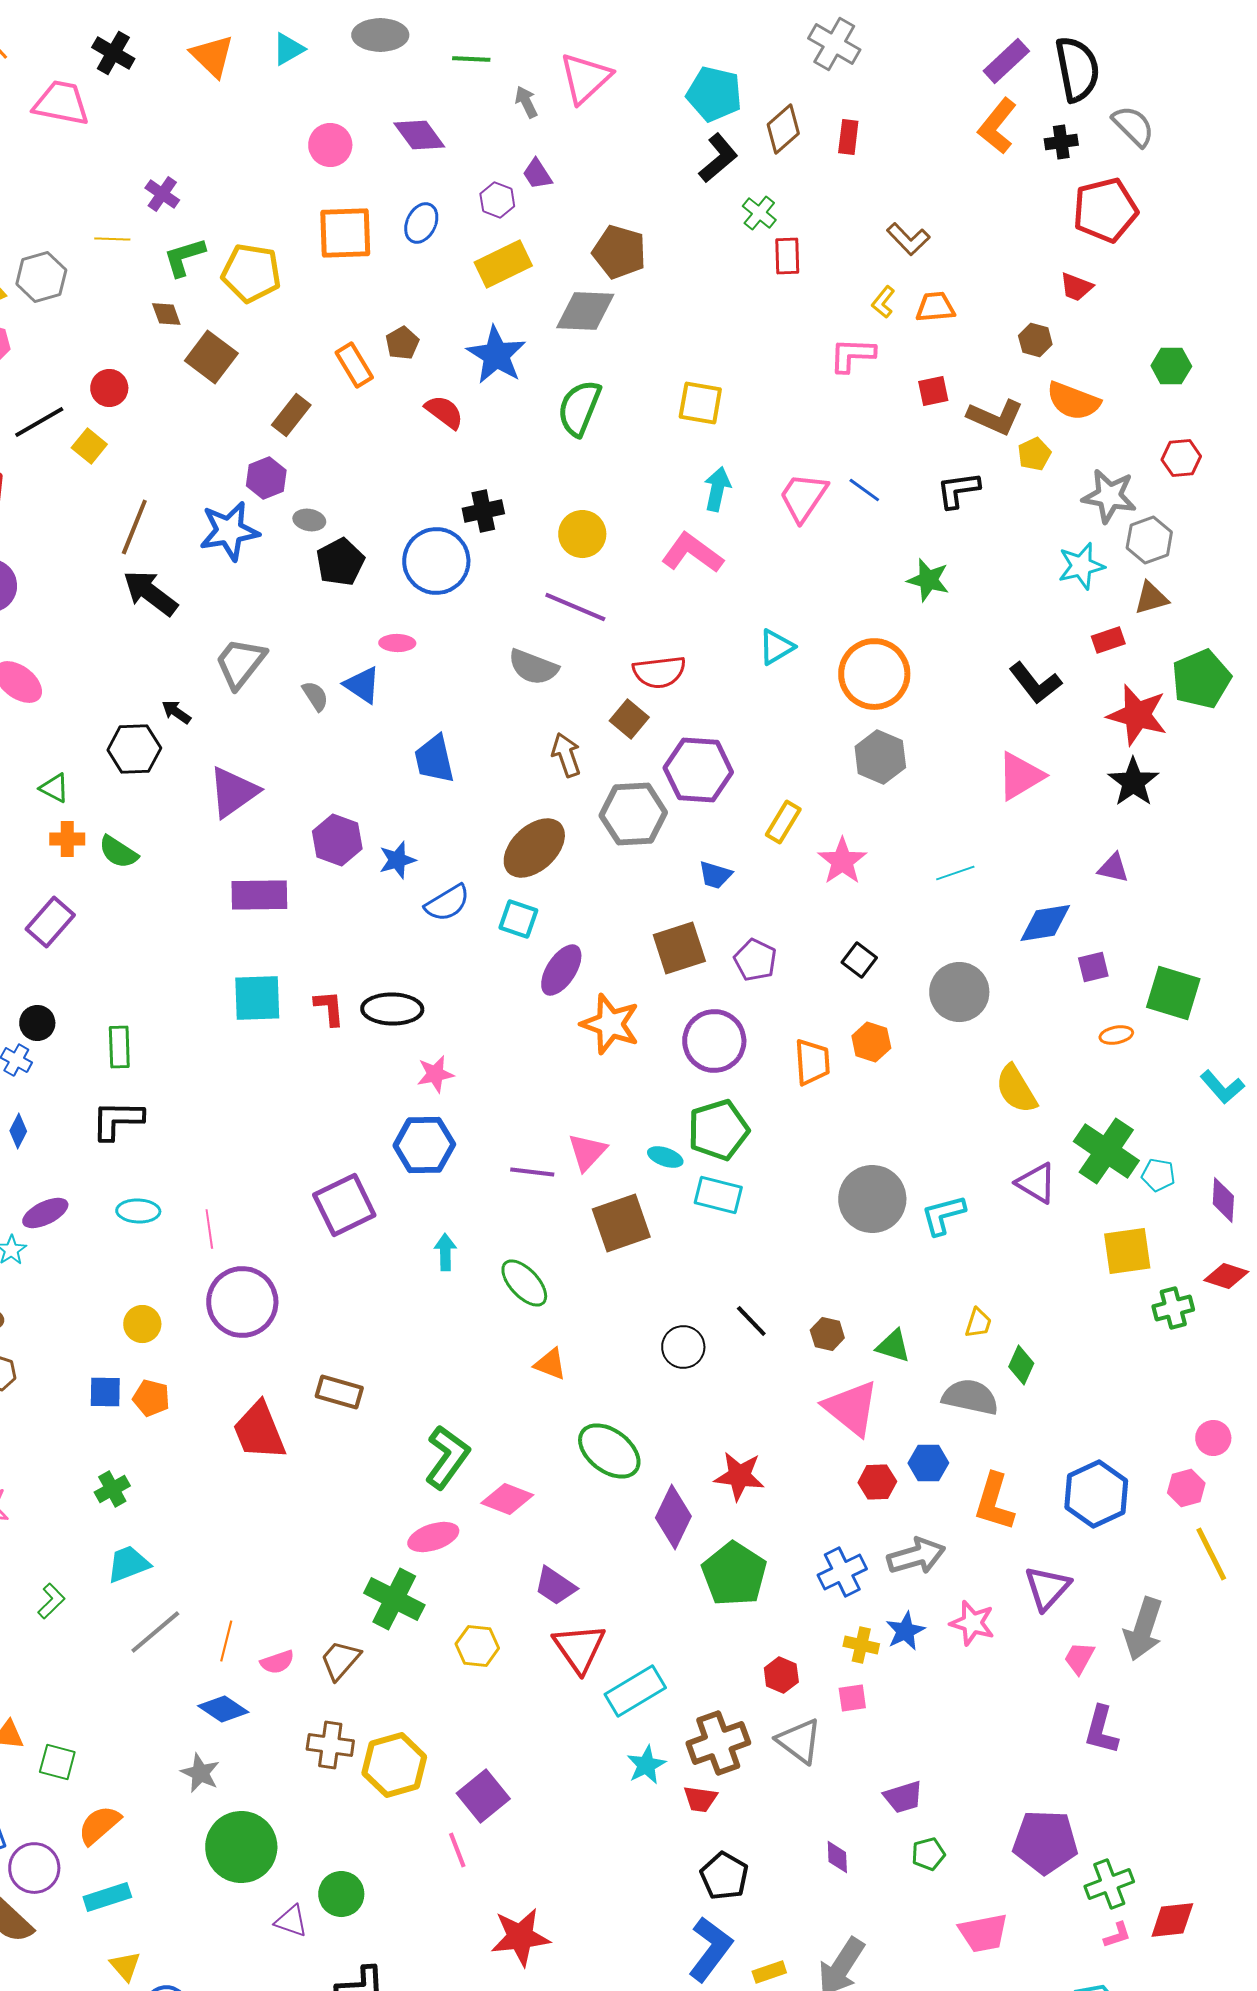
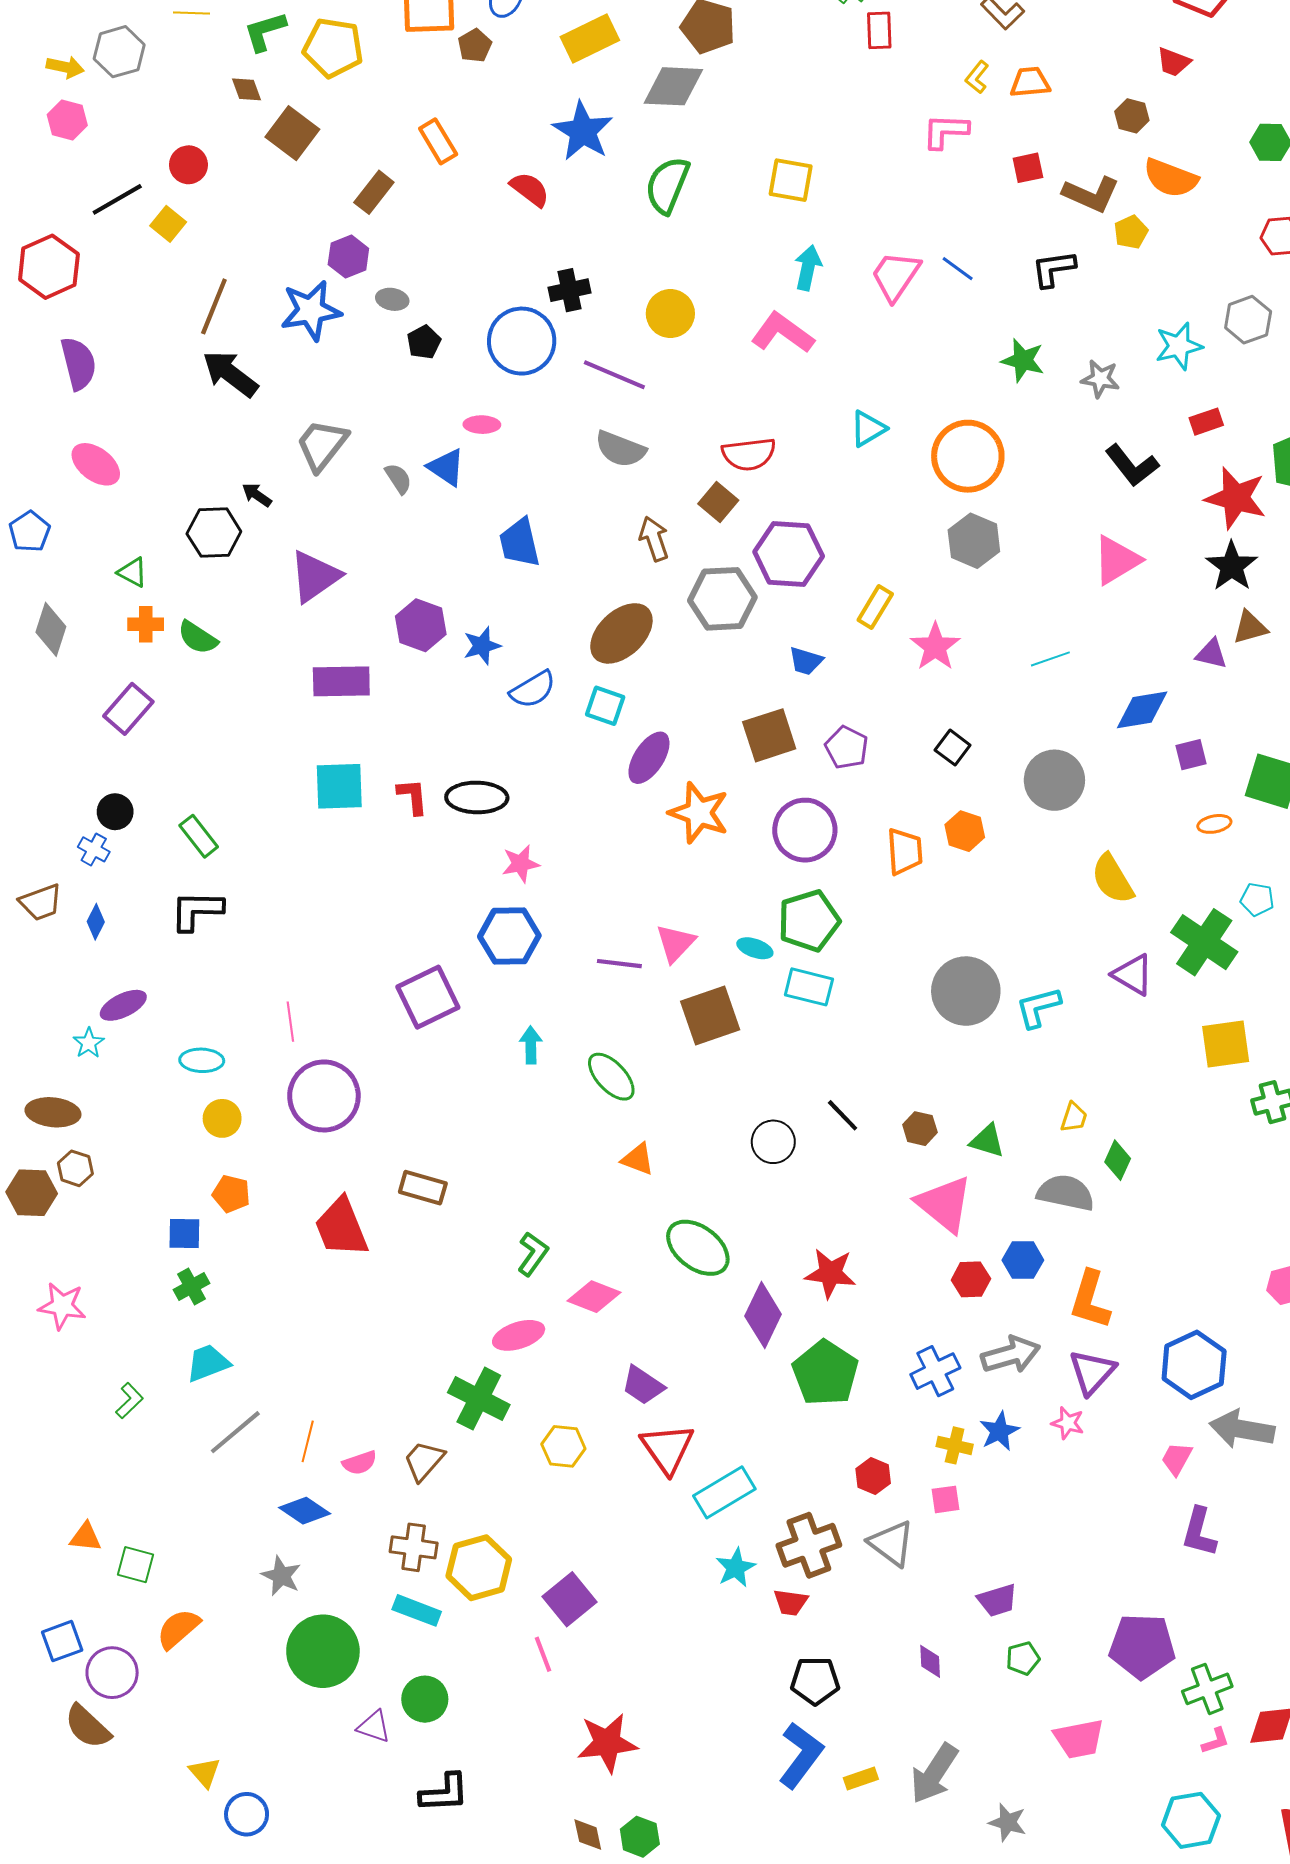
brown pentagon: (402, 343) -> (475, 46), moved
gray star: (1109, 496) -> (1100, 379), moved, size x0.7
black pentagon: (340, 562) -> (424, 342), size x0.7
brown triangle: (1151, 598) -> (1250, 627), moved
purple line: (575, 607) -> (614, 375), moved
green rectangle: (119, 1047) -> (199, 836), turned -36
cyan pentagon: (1158, 1175) -> (1257, 899), moved
cyan ellipse: (138, 1211) -> (202, 1060), moved
blue square: (105, 1392) -> (184, 1234), moved
green L-shape: (447, 1457) -> (533, 1254), size x0.7
blue hexagon: (1096, 1494) -> (1194, 1365), moved
purple triangle: (1047, 1588) -> (1092, 1372), moved
pink star: (972, 1623) -> (1068, 1423), size x0.7
gray arrow: (1143, 1629) -> (1242, 1429), turned 82
black pentagon: (724, 1876) -> (815, 1681), turned -30
cyan rectangle: (107, 1897) -> (417, 1610), moved, turned 39

